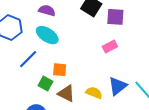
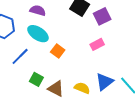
purple square: (115, 17) -> (102, 16), turned -30
orange square: (60, 70) -> (58, 51), moved, turned 32

